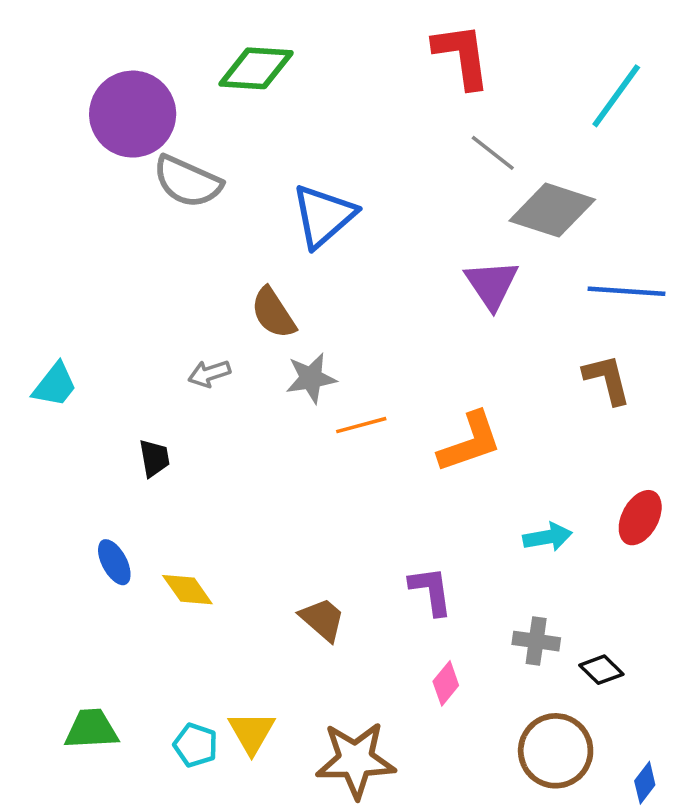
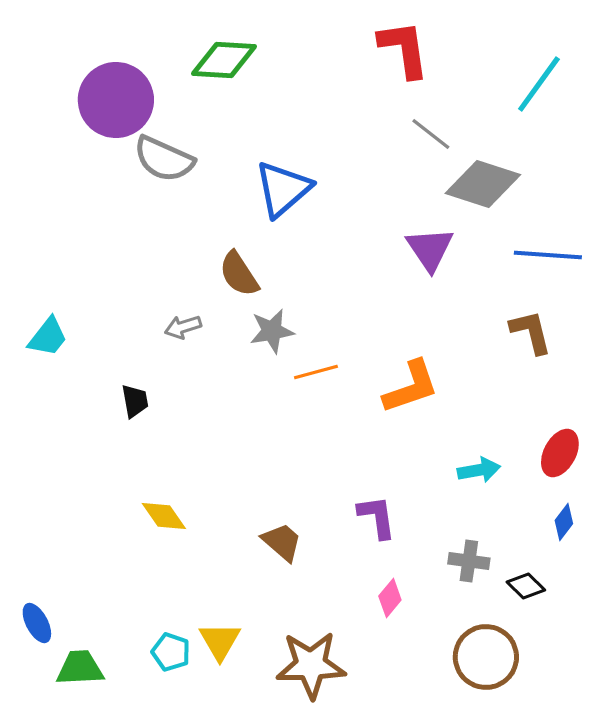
blue ellipse: (114, 562) -> (37, 623), moved
green trapezoid: (91, 729) -> (80, 668), moved
blue diamond: (645, 783) -> (564, 522), moved

